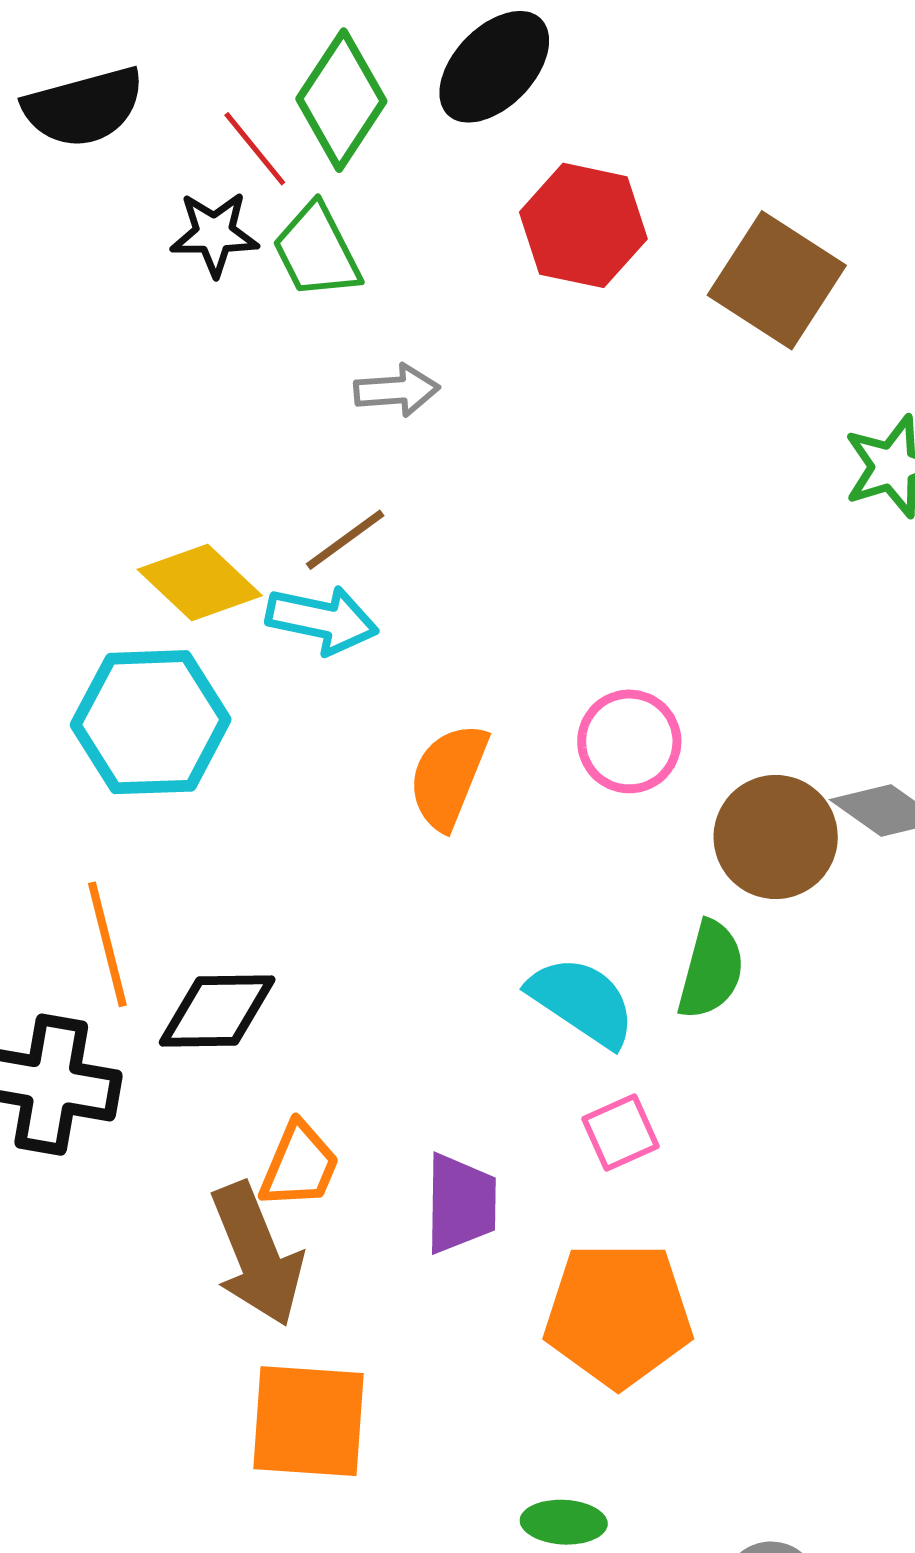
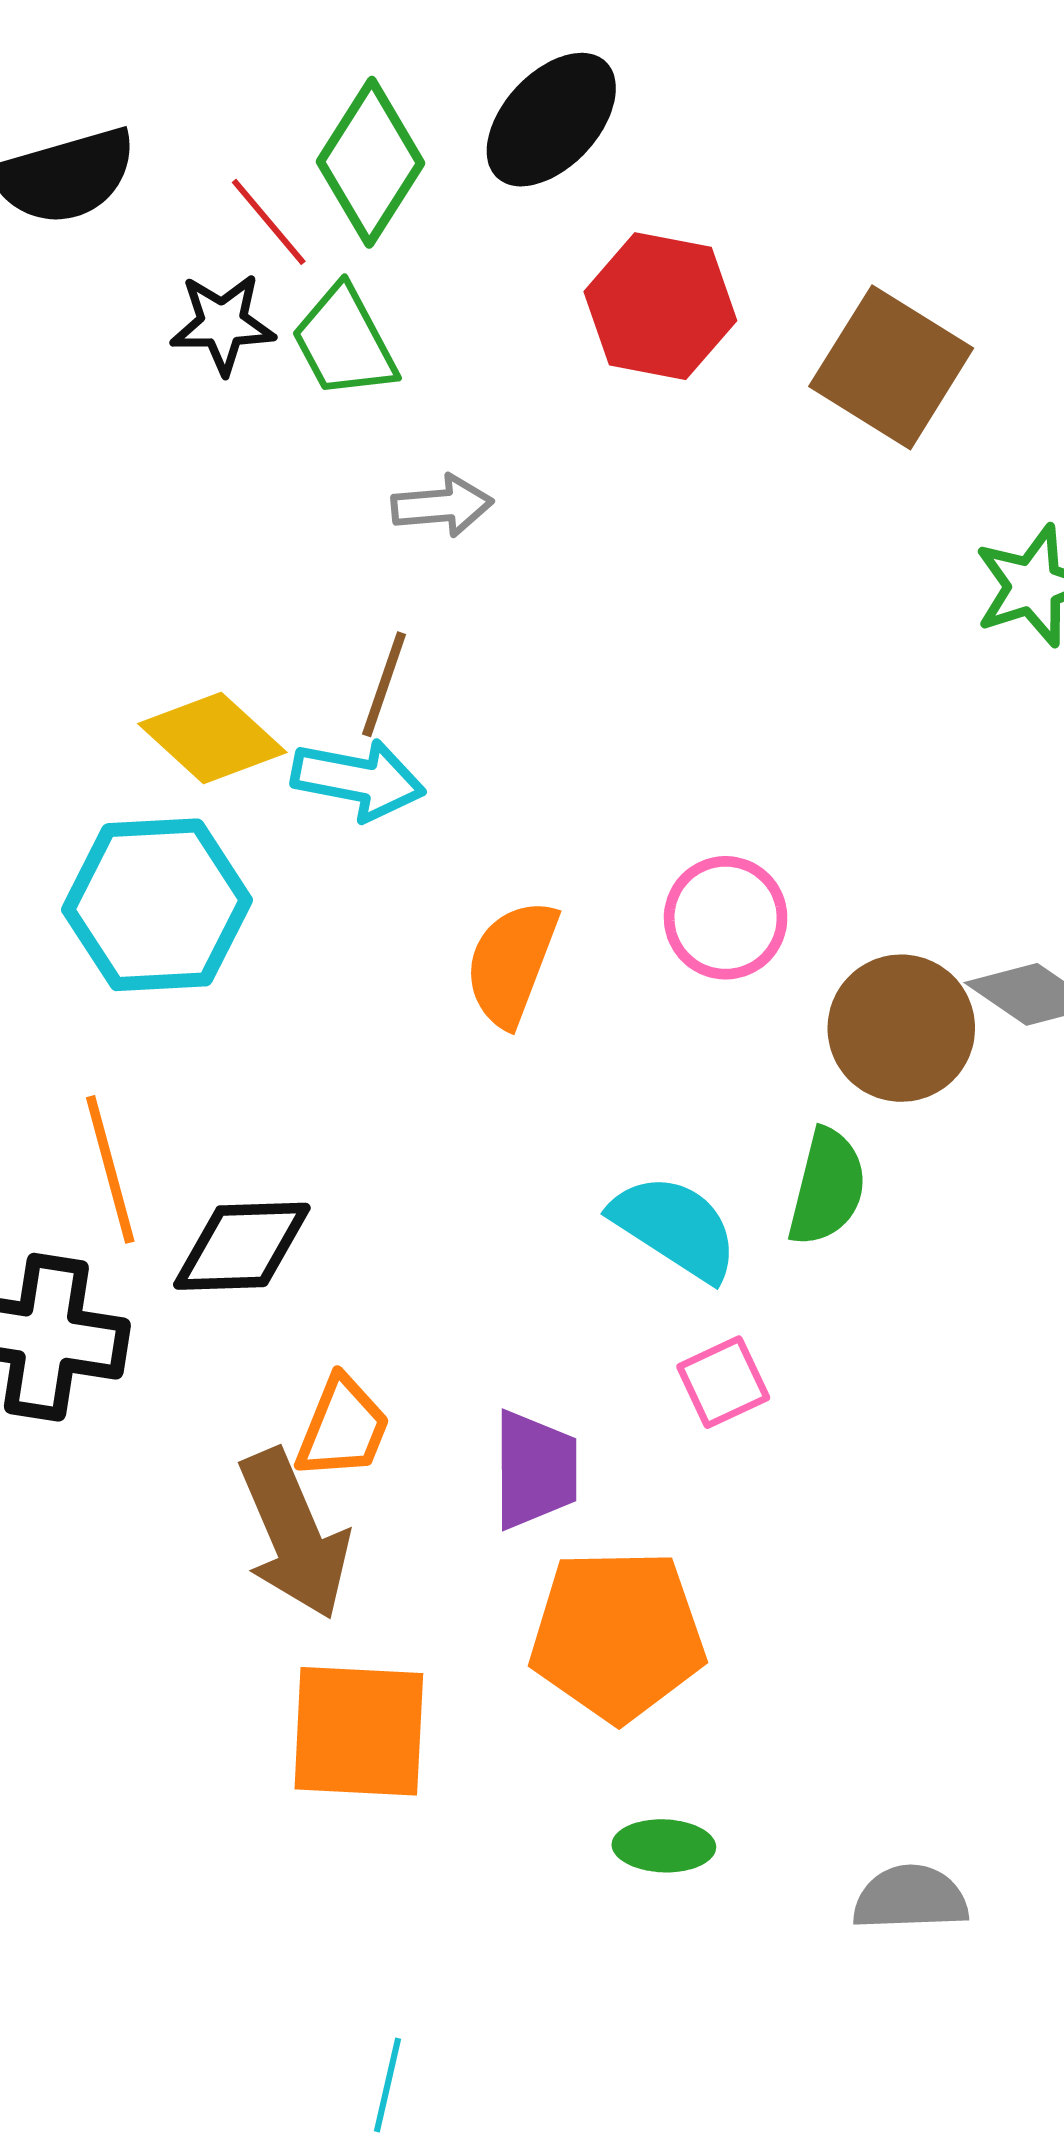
brown line: (345, 540) -> (384, 684), turned -34
orange pentagon: (618, 1315) -> (617, 1635), moved

